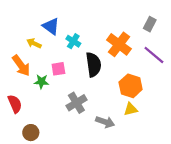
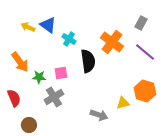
yellow arrow: (34, 43) -> (28, 27), moved
pink square: (58, 69) -> (61, 73), moved
orange hexagon: (131, 86) -> (145, 91), moved
gray cross: (76, 103) -> (54, 97), moved

